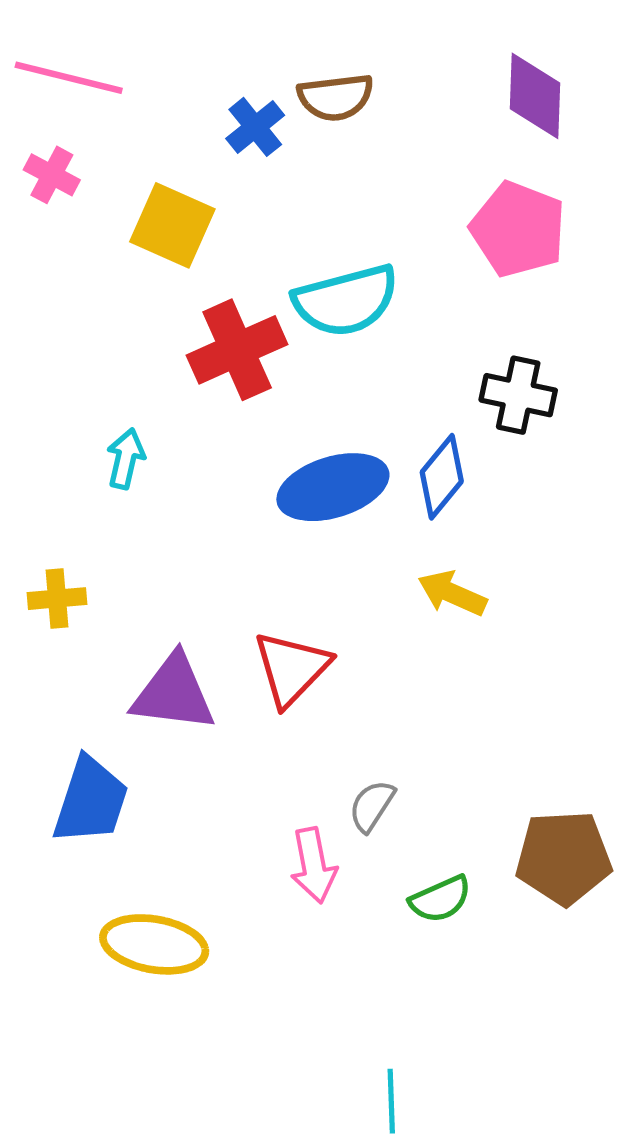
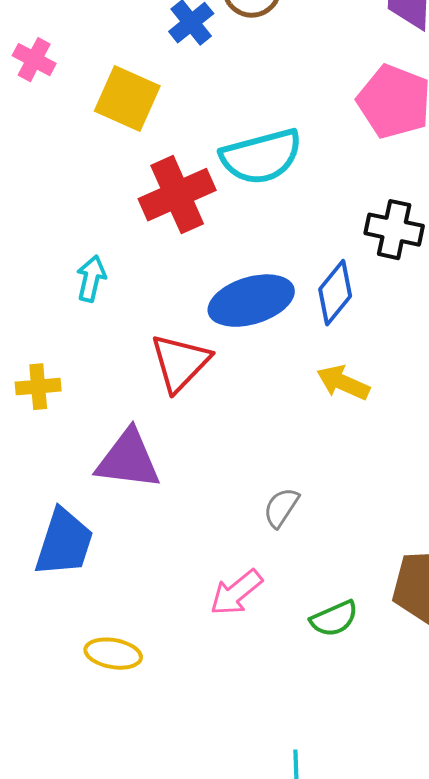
red triangle: (291, 668) -> (180, 363), moved
gray semicircle: (372, 806) -> (281, 508), moved
pink arrow: (314, 865) -> (236, 593), turned 62
yellow ellipse: (154, 944) -> (113, 654), size x0.7

